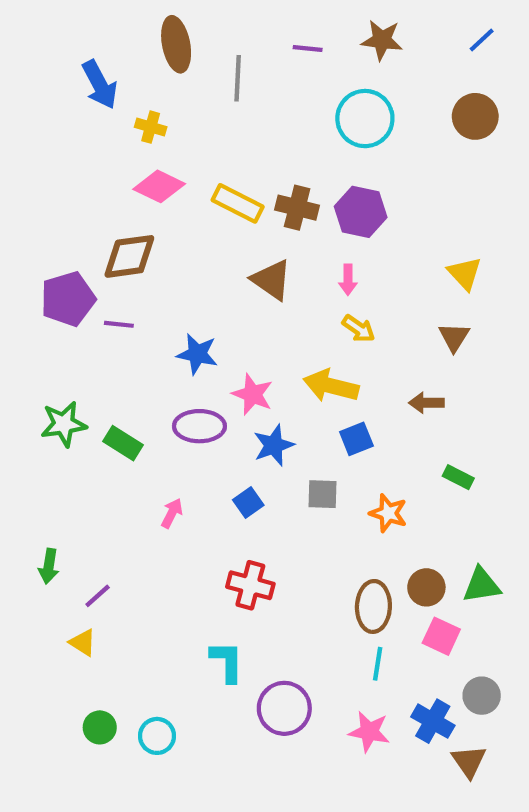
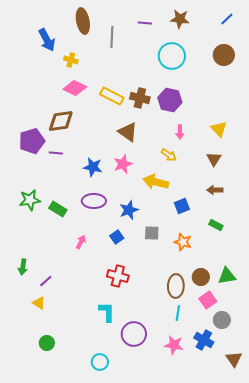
pink arrow: (348, 280) -> (180, 132), moved
pink star: (252, 394) -> (123, 164), moved, turned 30
brown arrow: (426, 403) -> (215, 190), moved
blue square: (356, 439) -> (182, 206), moved
pink square: (441, 636) -> (208, 300), turned 30
gray circle: (482, 696) -> (222, 320), moved
cyan circle: (157, 736) -> (100, 362), moved
brown triangle: (469, 761) -> (234, 359), moved

